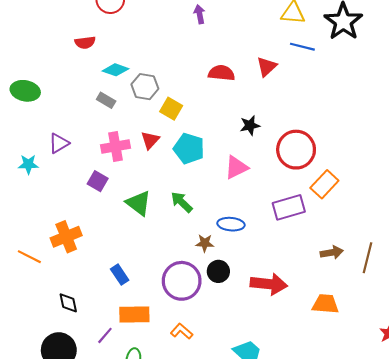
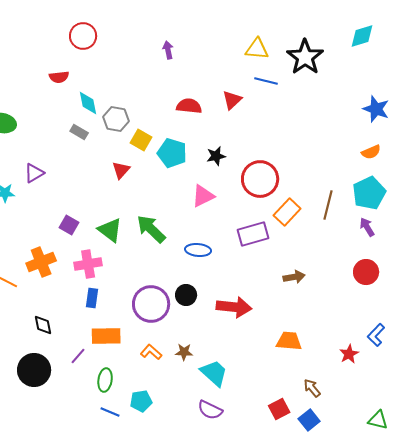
cyan diamond: (115, 70) -> (88, 103), turned 60
pink cross: (115, 146) -> (88, 264), moved
cyan pentagon: (189, 149) -> (172, 153), moved
purple square: (98, 181) -> (69, 225), moved
green arrow: (182, 202) -> (151, 229), size x1.4
brown star: (205, 243) -> (184, 352), moved
brown line: (367, 258) -> (328, 205), moved
blue rectangle: (120, 275) -> (92, 298), turned 42
orange trapezoid: (325, 304) -> (289, 341), moved

